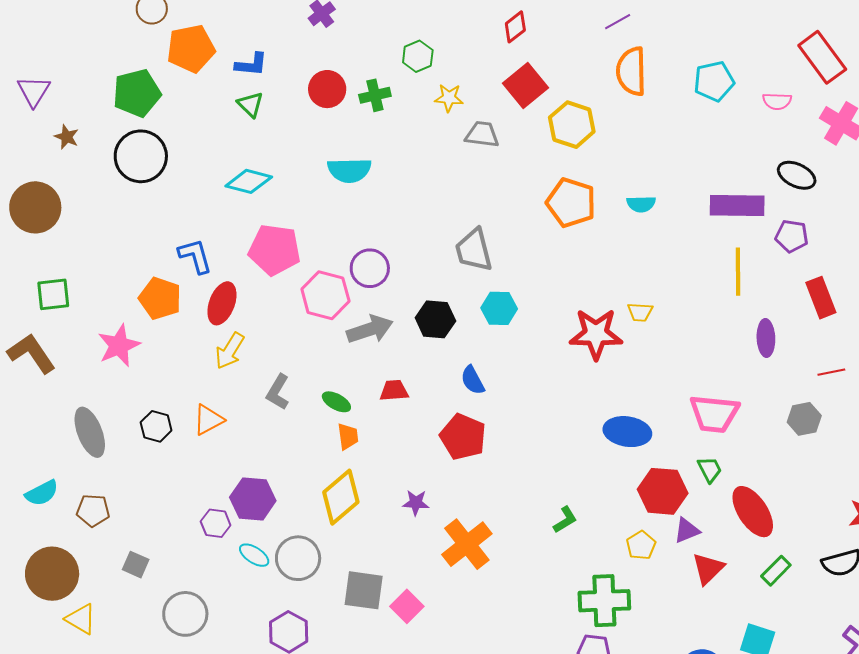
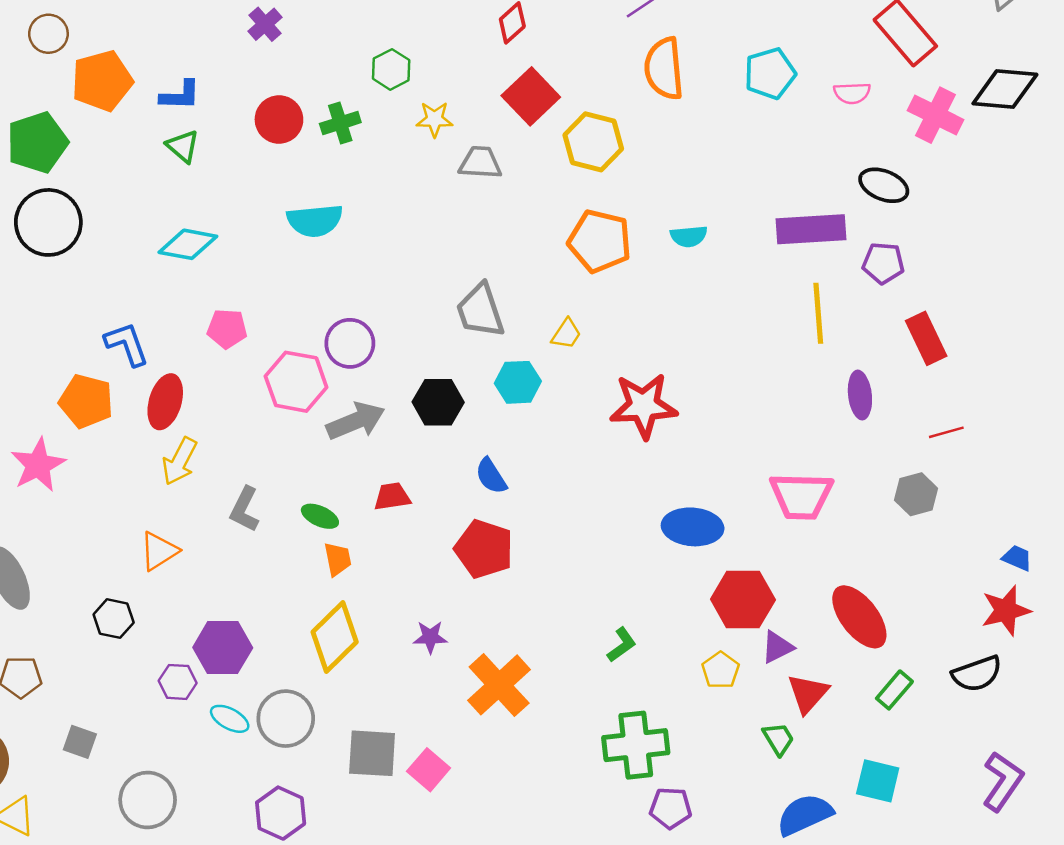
pink pentagon: (275, 250) -> (227, 329), size x0.6
yellow trapezoid: (640, 312) -> (566, 334), moved, turned -56
black hexagon: (156, 426) -> (114, 619), moved
green trapezoid: (710, 469) -> (778, 739), moved
green cross: (604, 601) -> (636, 745), moved

